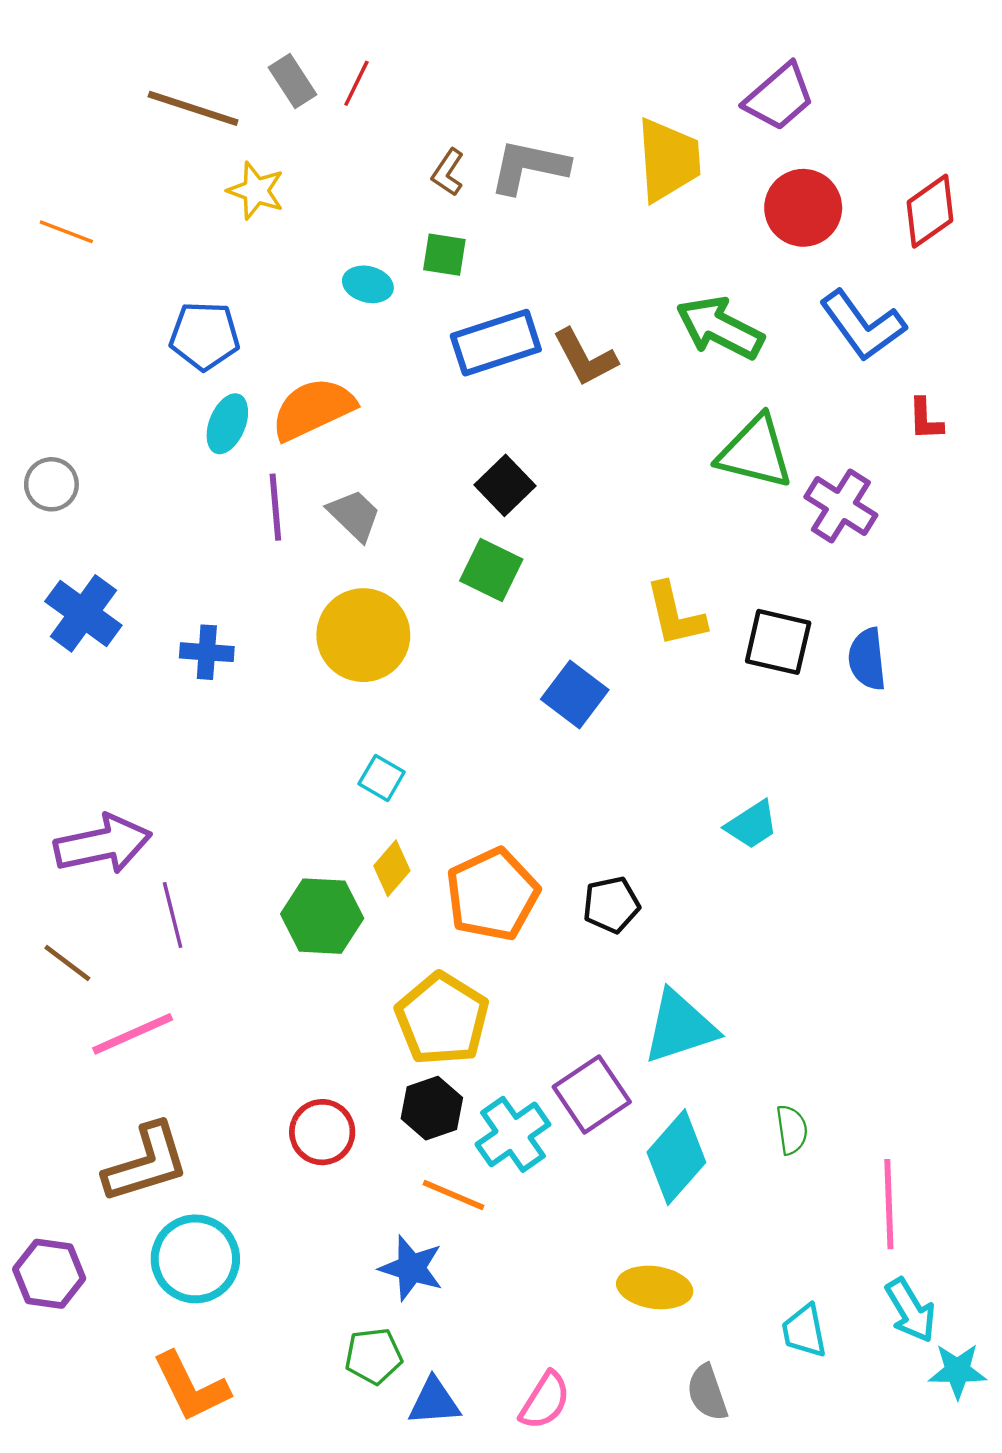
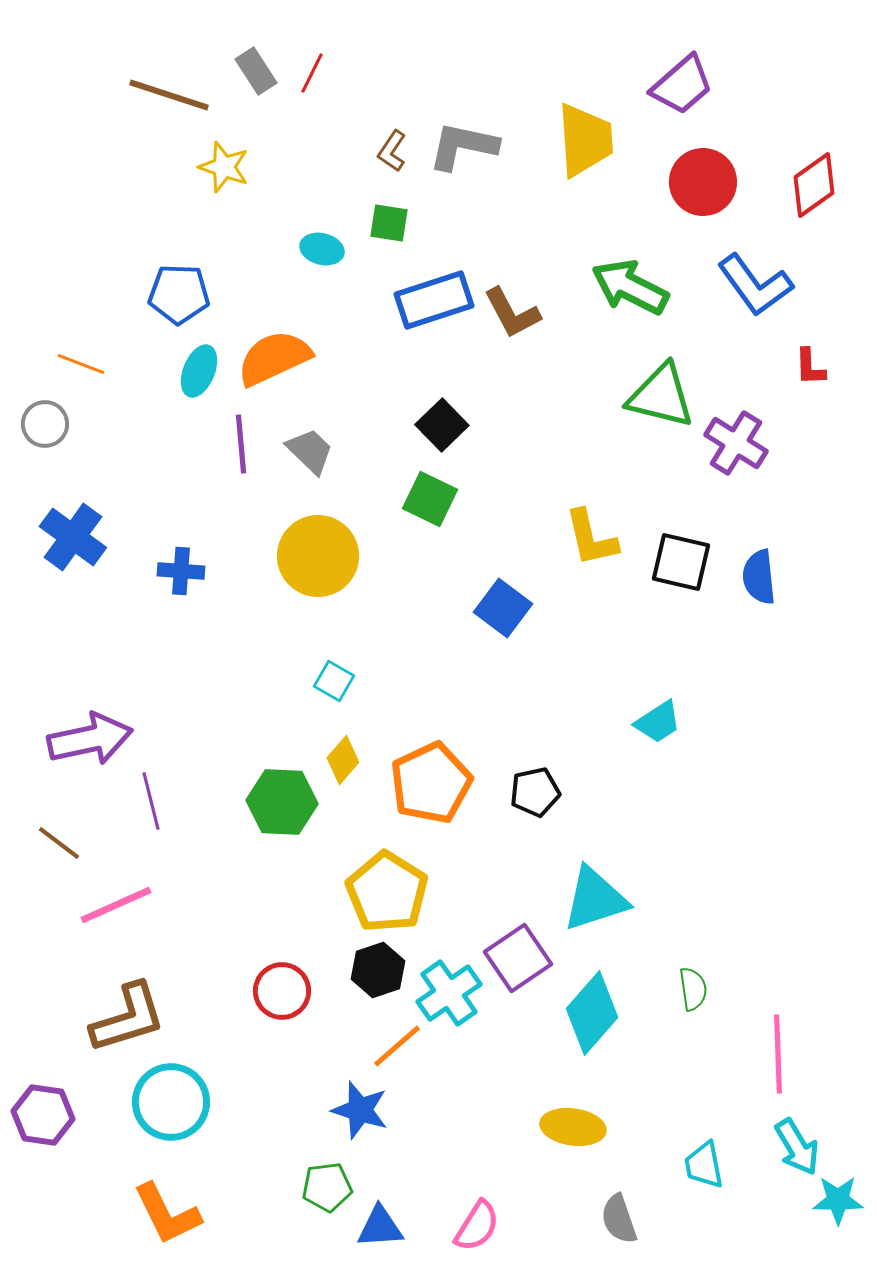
orange line: (66, 232) -> (81, 364), moved
orange line: (454, 1195) -> (397, 1046), turned -64

